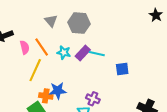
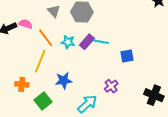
pink semicircle: (25, 47) -> (26, 24), moved, turned -56
orange cross: (46, 96) -> (22, 84), moved
purple cross: (93, 99) -> (111, 86), moved, turned 32

